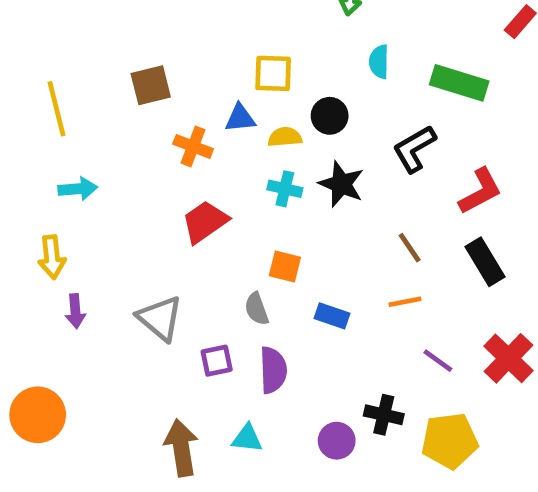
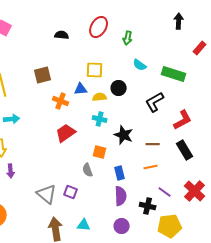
cyan semicircle: (379, 62) -> (140, 65), turned -56
black star: (341, 184) -> (124, 135), moved
brown line: (410, 248) -> (153, 144), turned -56
blue rectangle: (332, 316) -> (120, 173), turned 56
gray triangle: (160, 318) -> (47, 194), moved
purple square: (217, 361) -> (71, 192), turned 32
purple semicircle: (273, 370) -> (121, 196), moved
black cross: (384, 415) -> (148, 206), moved

